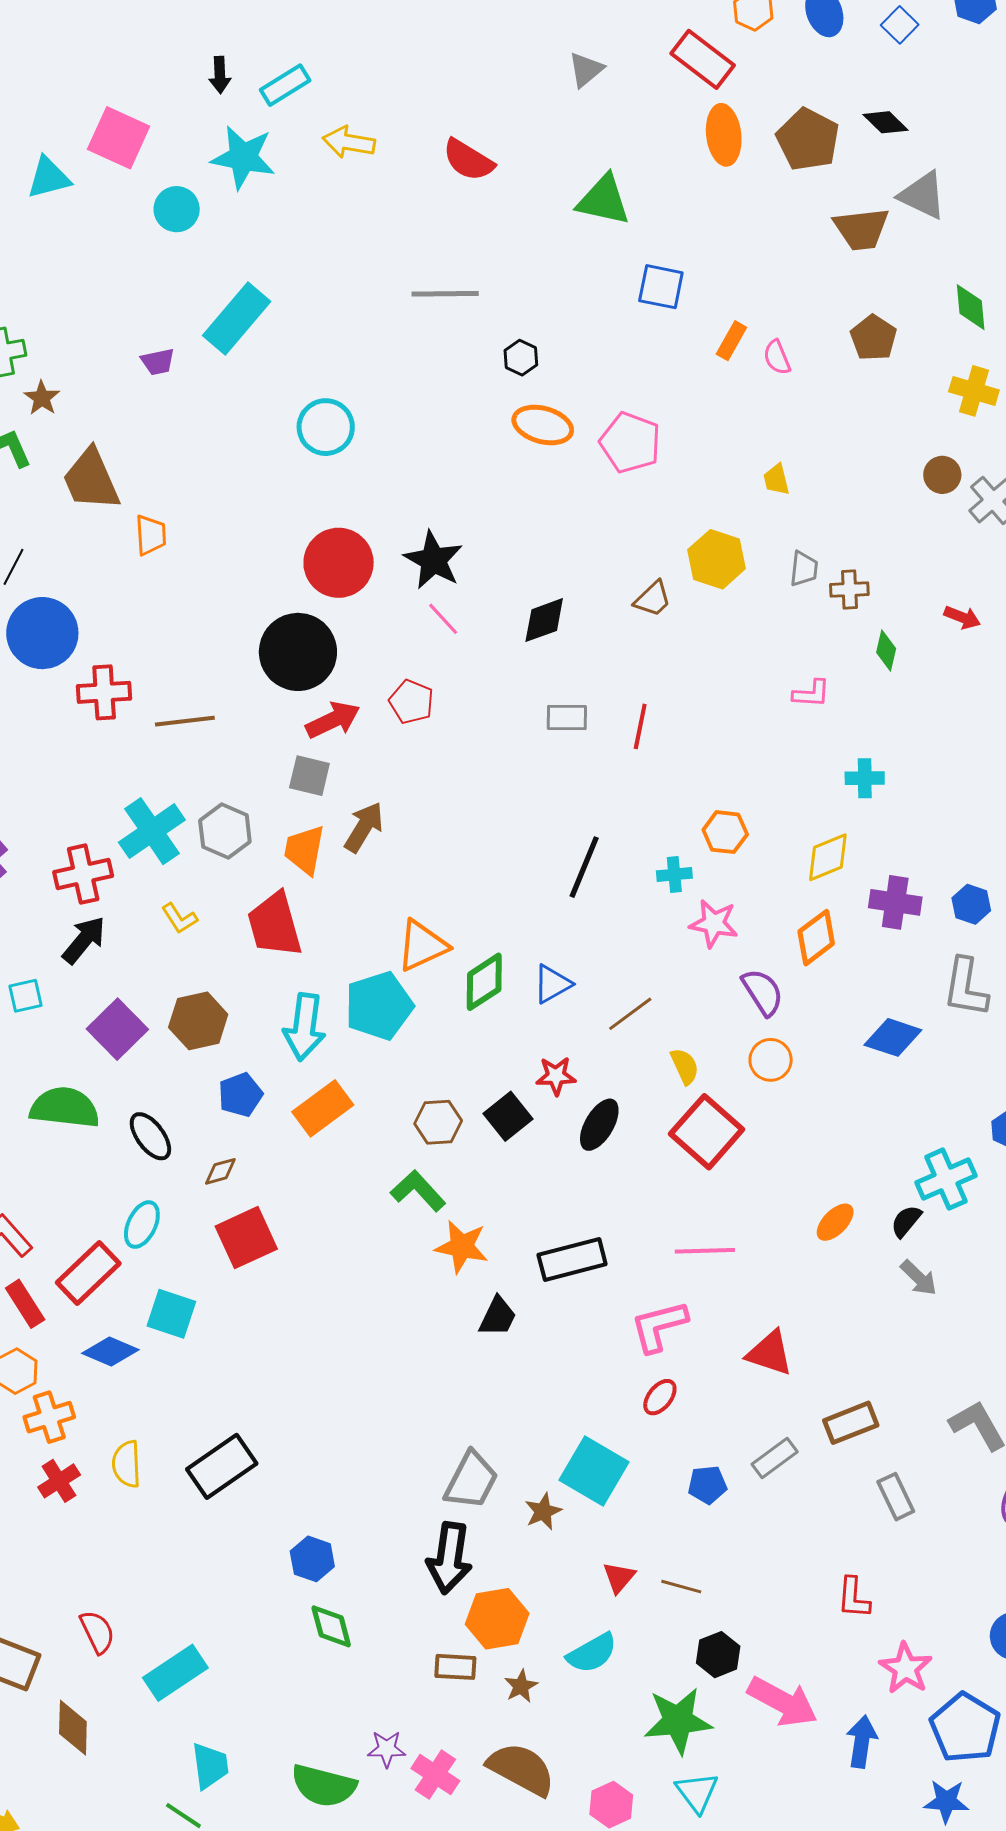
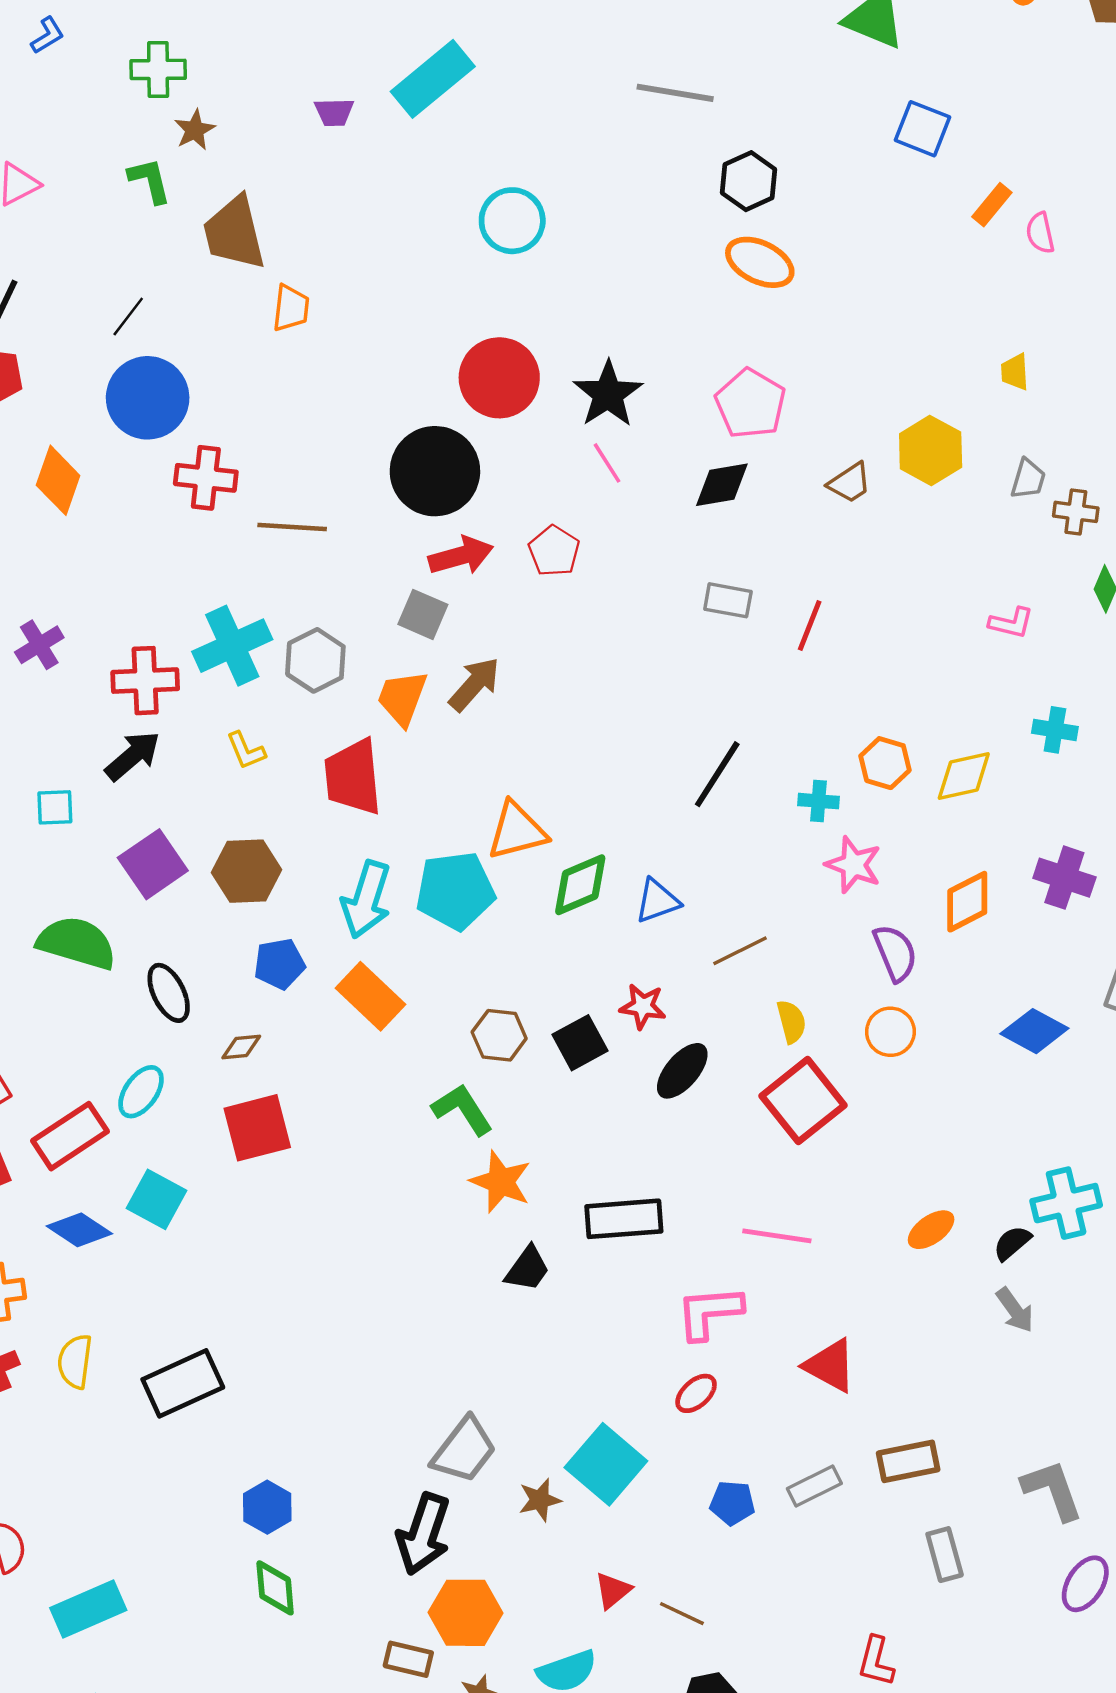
black hexagon: (521, 358) -> (749, 181), size x1.4
pink pentagon: (630, 443) -> (750, 404), moved
yellow diamond: (828, 857) -> (964, 776), moved
orange rectangle: (323, 1108) -> (371, 996), turned 70

